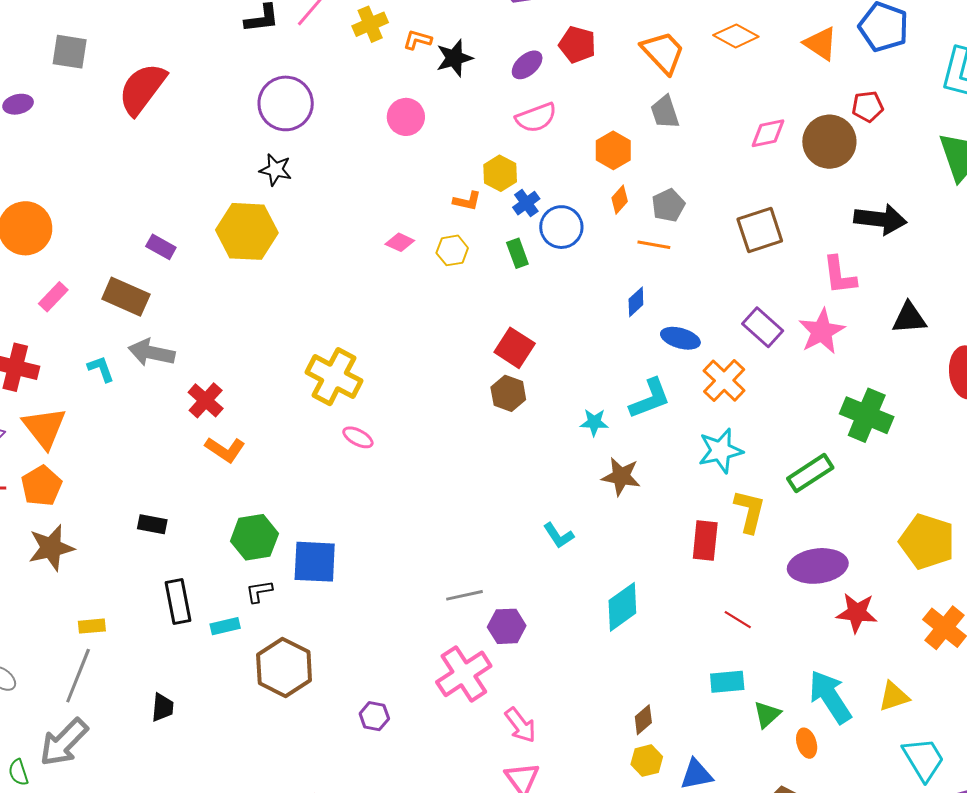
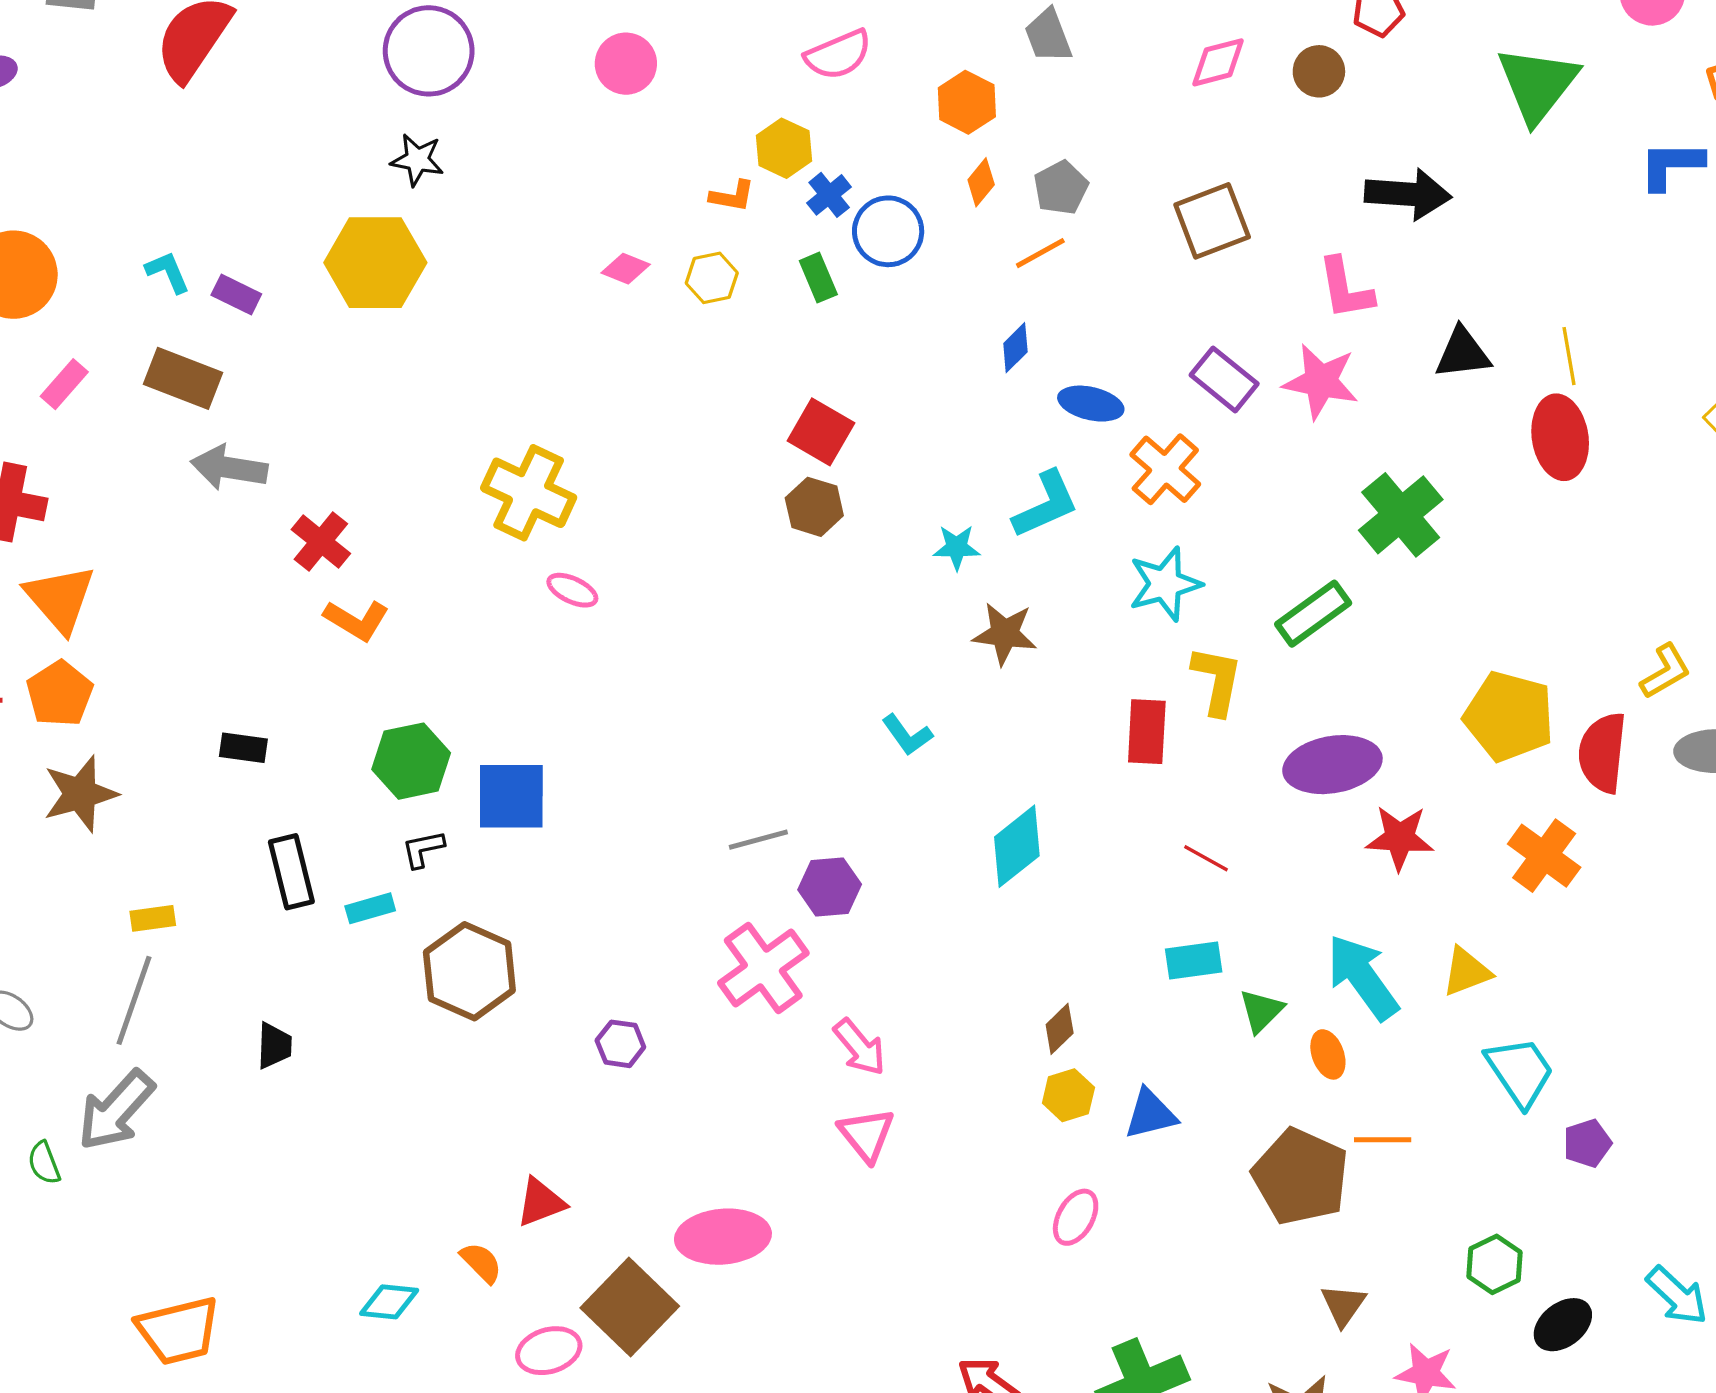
brown circle: (829, 142) -> (1319, 71), size x0.6
orange line: (654, 245) -> (1040, 253), turned -36
pink star: (822, 331) -> (1321, 381), turned -30
cyan L-shape: (101, 369) -> (168, 272), moved
green cross: (867, 415) -> (1401, 515), turned 30

